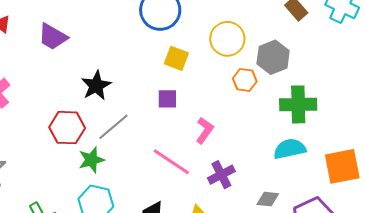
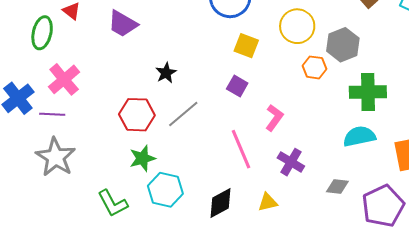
black star: (96, 86) -> (166, 73), size x0.7
purple square: (167, 99) -> (237, 86), turned 30
green star: (91, 160) -> (142, 158), moved
pink line: (171, 162) -> (241, 149), turned 33
purple cross: (221, 175) -> (291, 162), turned -32

